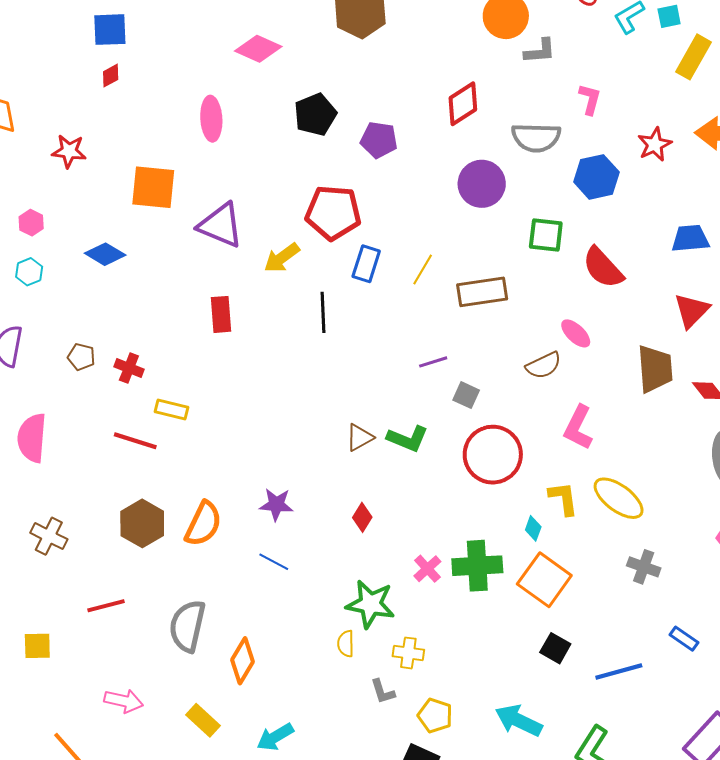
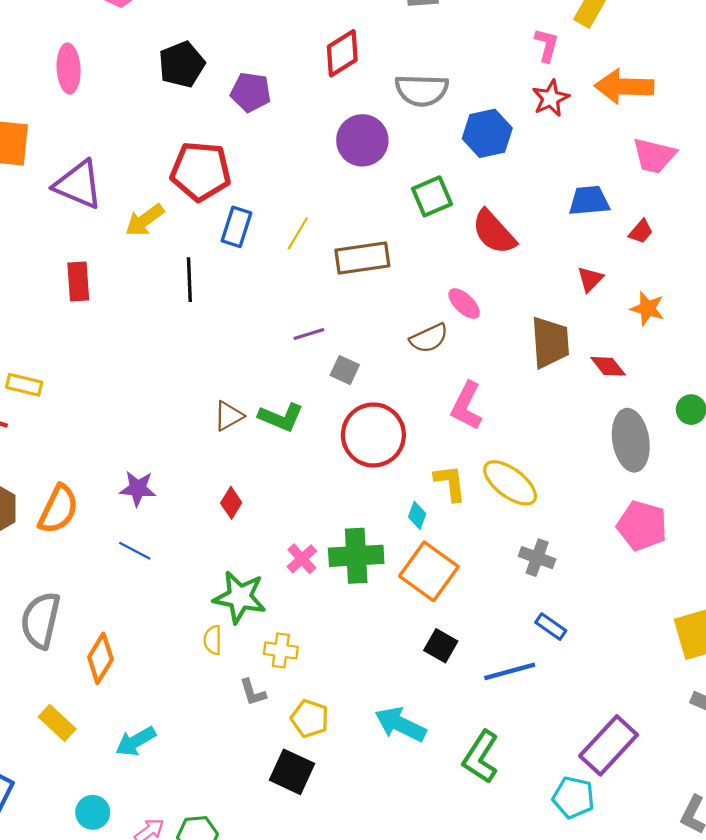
pink L-shape: (590, 99) -> (547, 45), moved
green square: (546, 235) -> (432, 196), turned -30
red triangle: (692, 311) -> (590, 279), size x0.7
blue rectangle: (684, 639) -> (551, 627), moved

